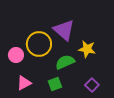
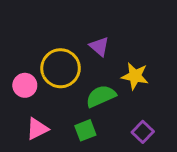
purple triangle: (64, 30) -> (99, 47), size x0.6

